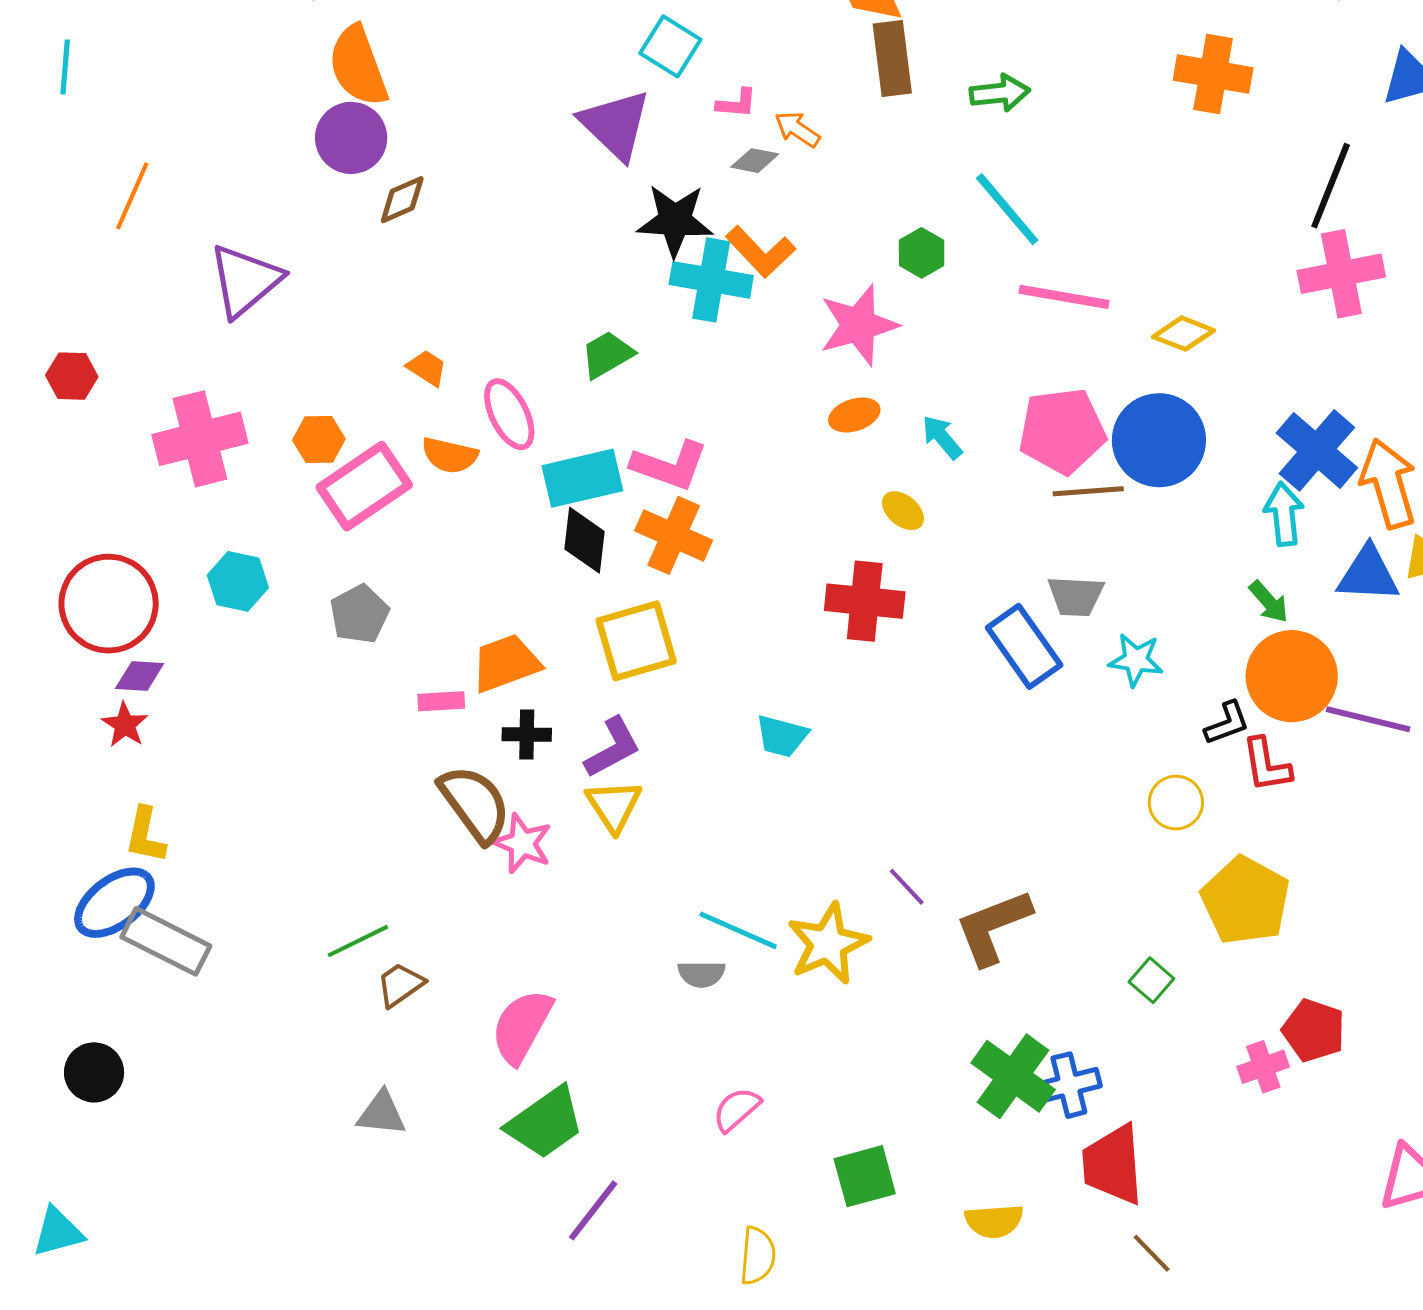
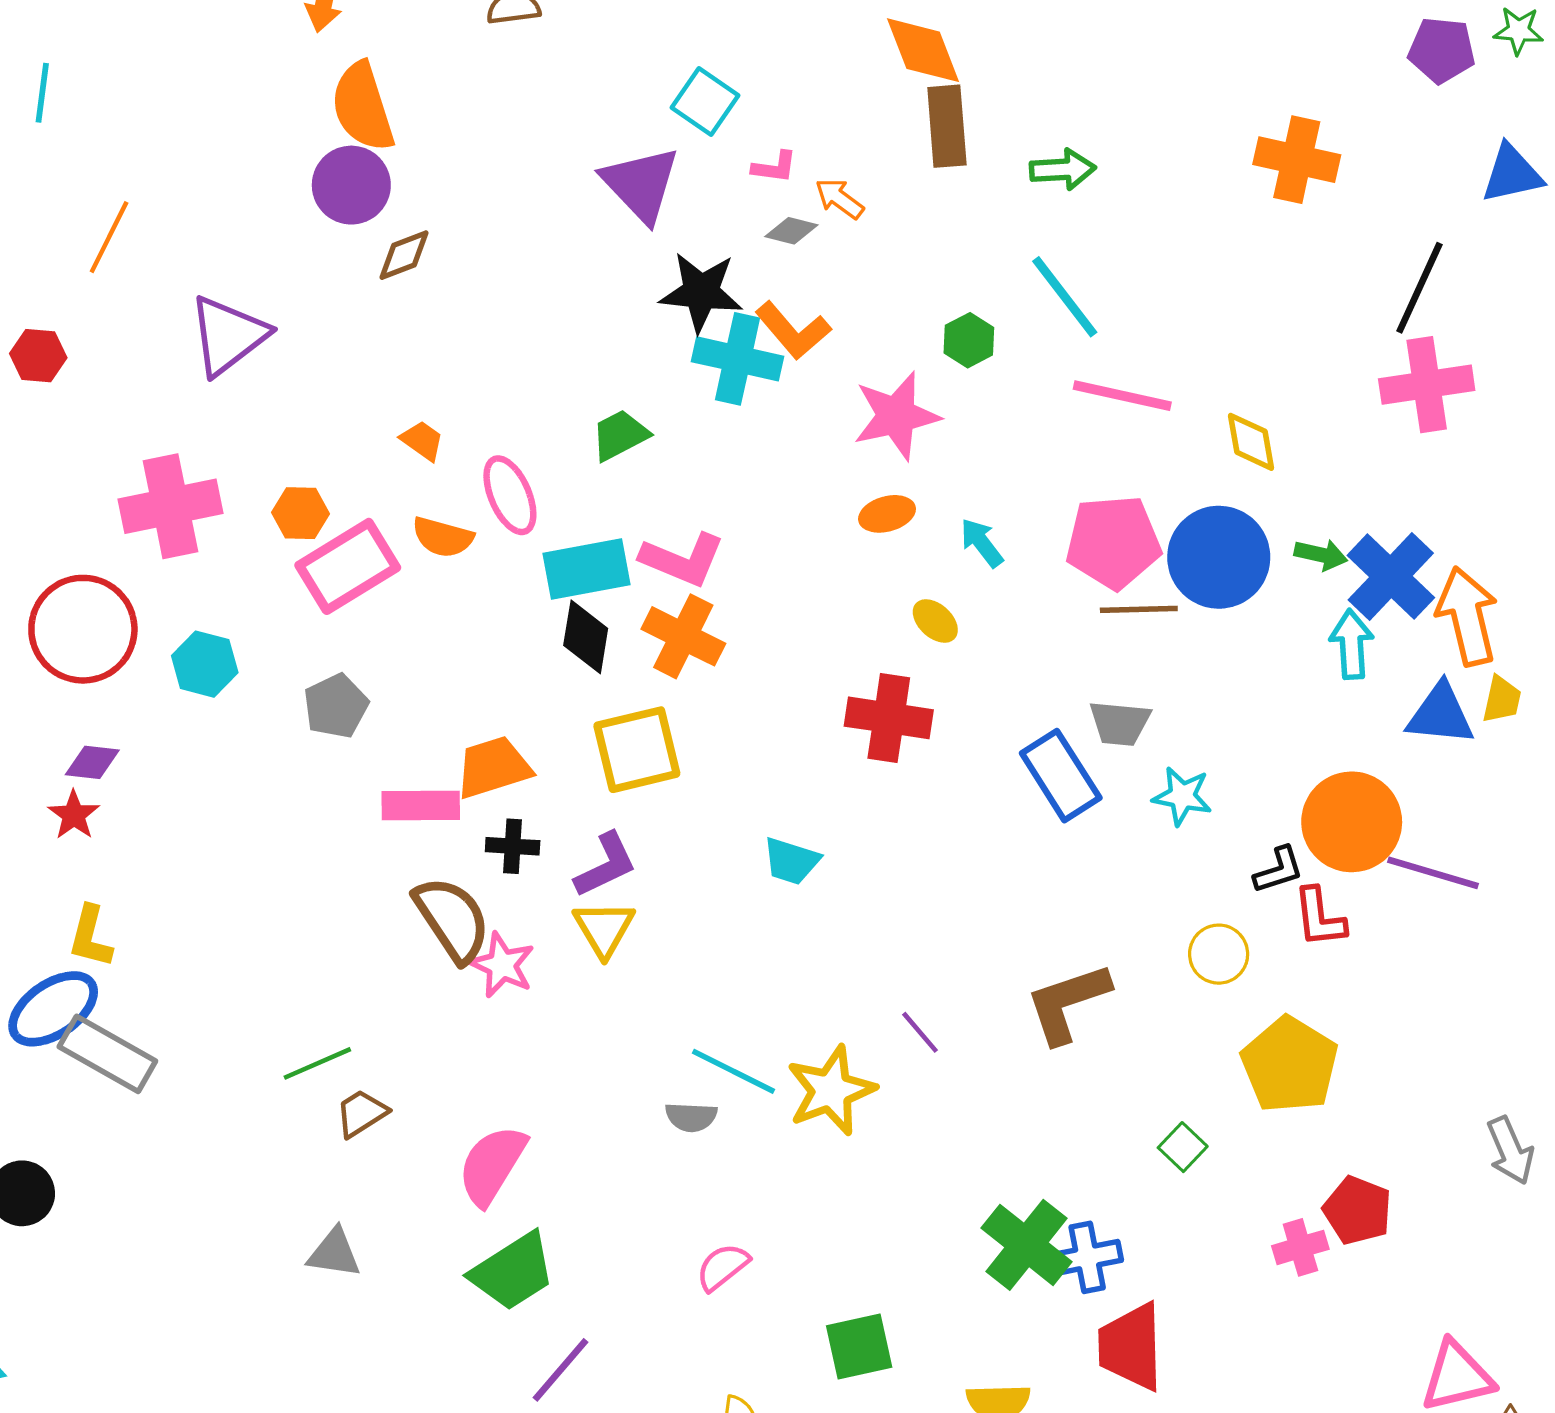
yellow diamond: (1183, 334) -> (1251, 442), turned 56
red hexagon: (72, 376) -> (38, 356), moved
green arrow: (1269, 602) -> (1321, 555), moved, turned -39
red circle: (109, 604) -> (83, 629), moved
pink rectangle: (441, 701) -> (421, 806), size x1.5
brown L-shape: (993, 927) -> (1068, 1003), moved

